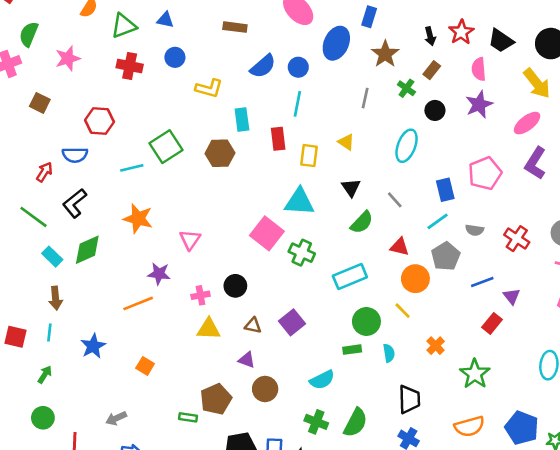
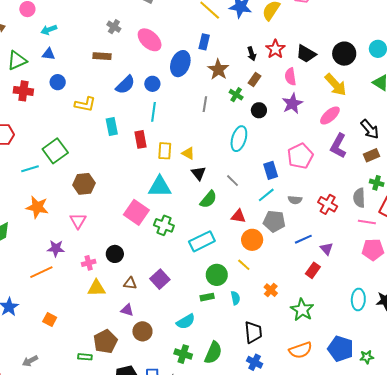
yellow triangle: (346, 142) -> (188, 153), moved
brown hexagon: (220, 153) -> (84, 184), moved
gray pentagon: (446, 256) -> (274, 221), turned -30

